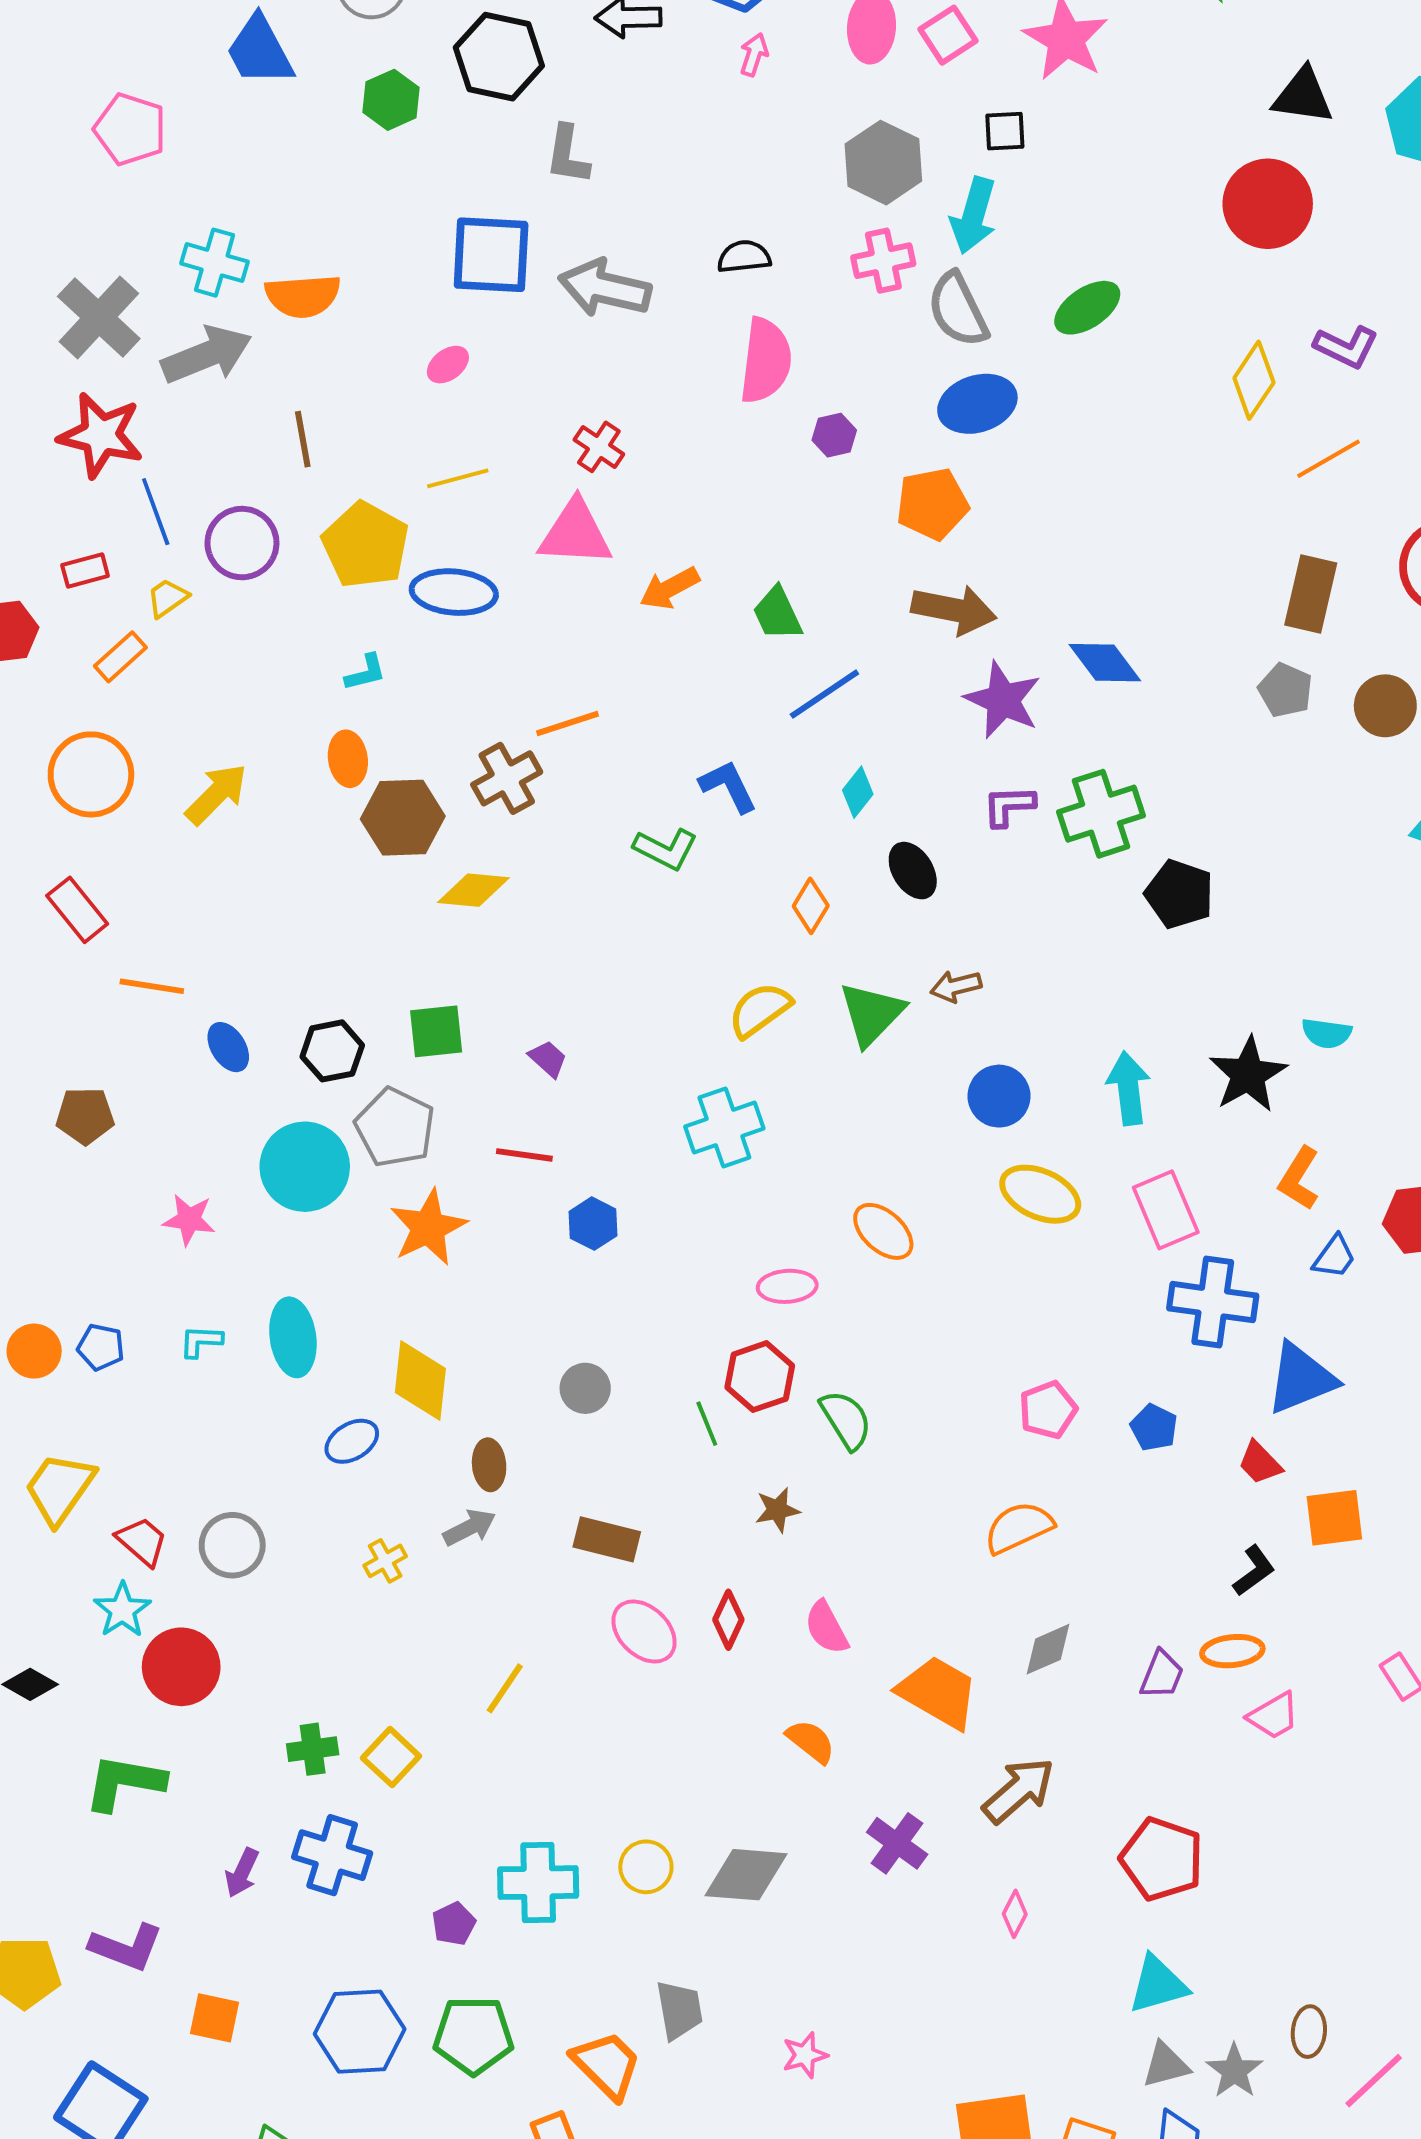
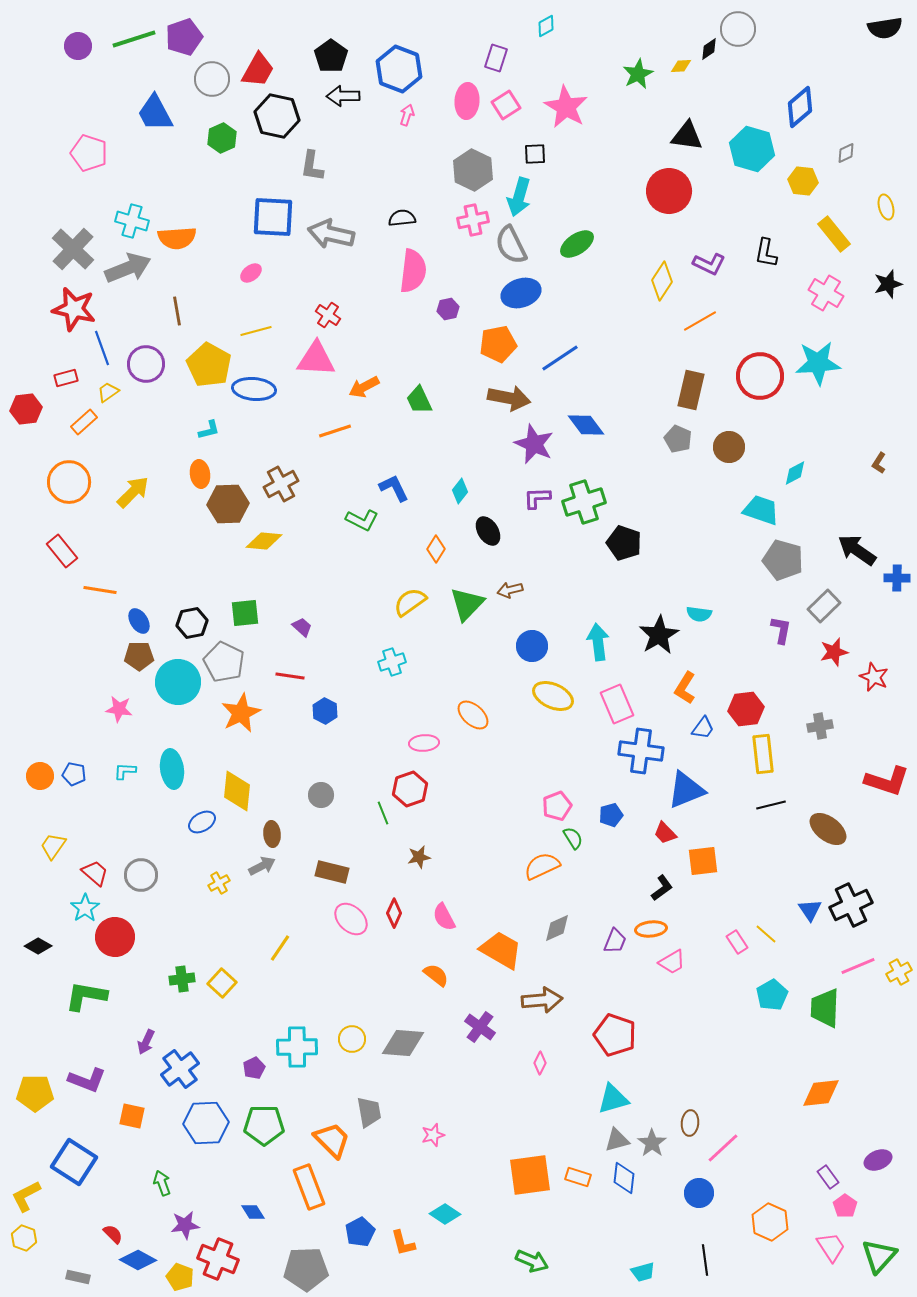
blue line: (824, 694) -> (560, 358), moved
orange line: (568, 723) -> (335, 431), moved
brown pentagon: (85, 1116) -> (139, 656), moved
cyan cross: (724, 1127) -> (392, 662), size x0.7
green semicircle: (846, 1420) -> (573, 838), moved, size x0.7
blue pentagon: (1154, 1428) -> (611, 815), turned 30
yellow trapezoid: (60, 1488) -> (53, 846), size x0.7
brown arrow: (1019, 1790) -> (542, 1000), turned 36
blue cross: (332, 1855) -> (180, 1069), moved, turned 36

